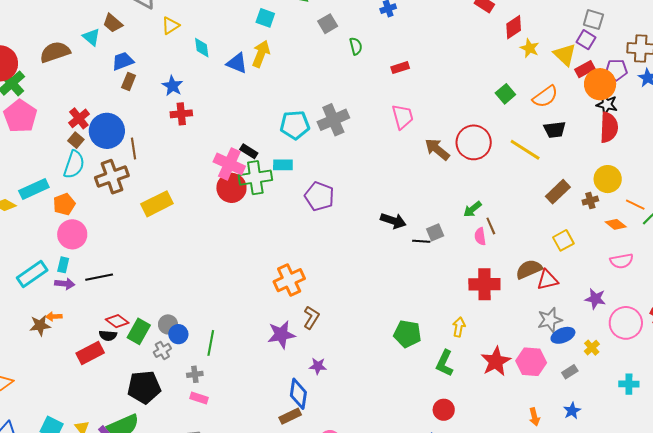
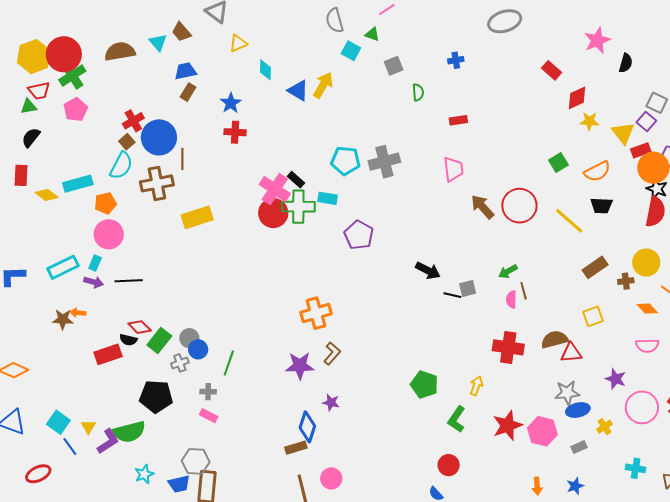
cyan square: (265, 18) -> (351, 51), moved
yellow star: (530, 48) -> (589, 121), turned -30
pink pentagon: (20, 116) -> (76, 110), size x0.7

